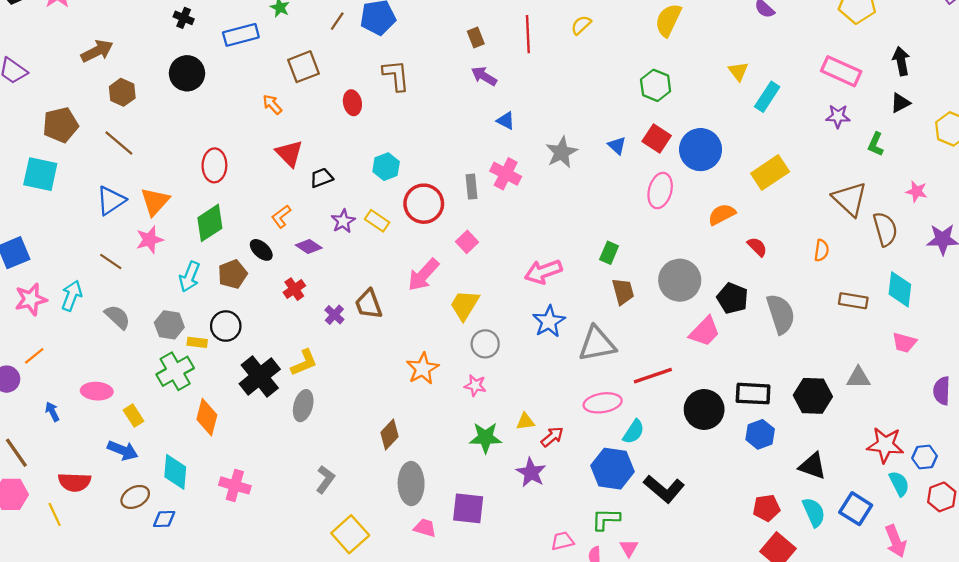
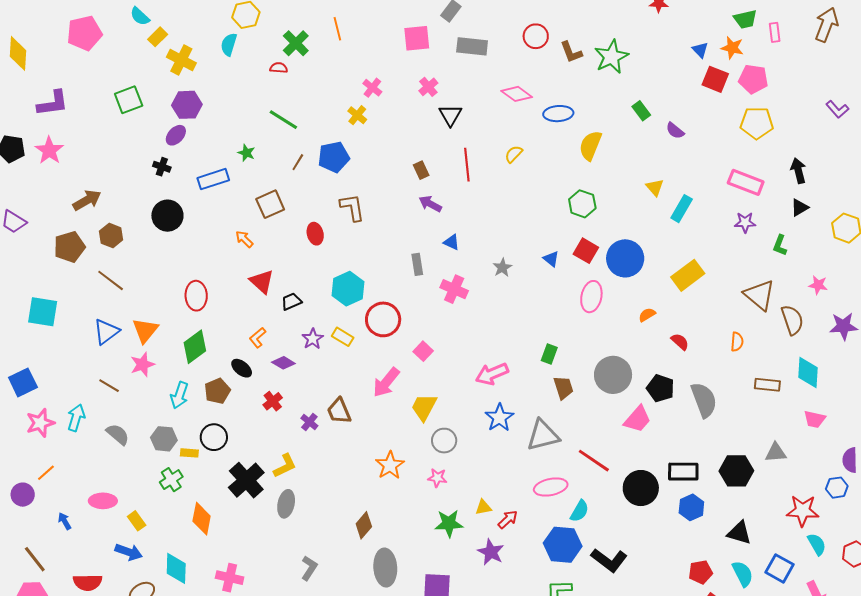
brown pentagon: (61, 125) -> (69, 247), moved
gray star: (562, 152) -> (502, 267), size x0.7
cyan hexagon: (386, 167) -> (348, 289), size x1.4
gray rectangle: (472, 187) -> (417, 264), moved
orange semicircle: (722, 214) -> (647, 315), size x0.7
green cross: (175, 371) -> (171, 480), size x0.7
red line: (653, 376) -> (594, 461), turned 56
blue hexagon: (925, 457) -> (837, 488), moved

